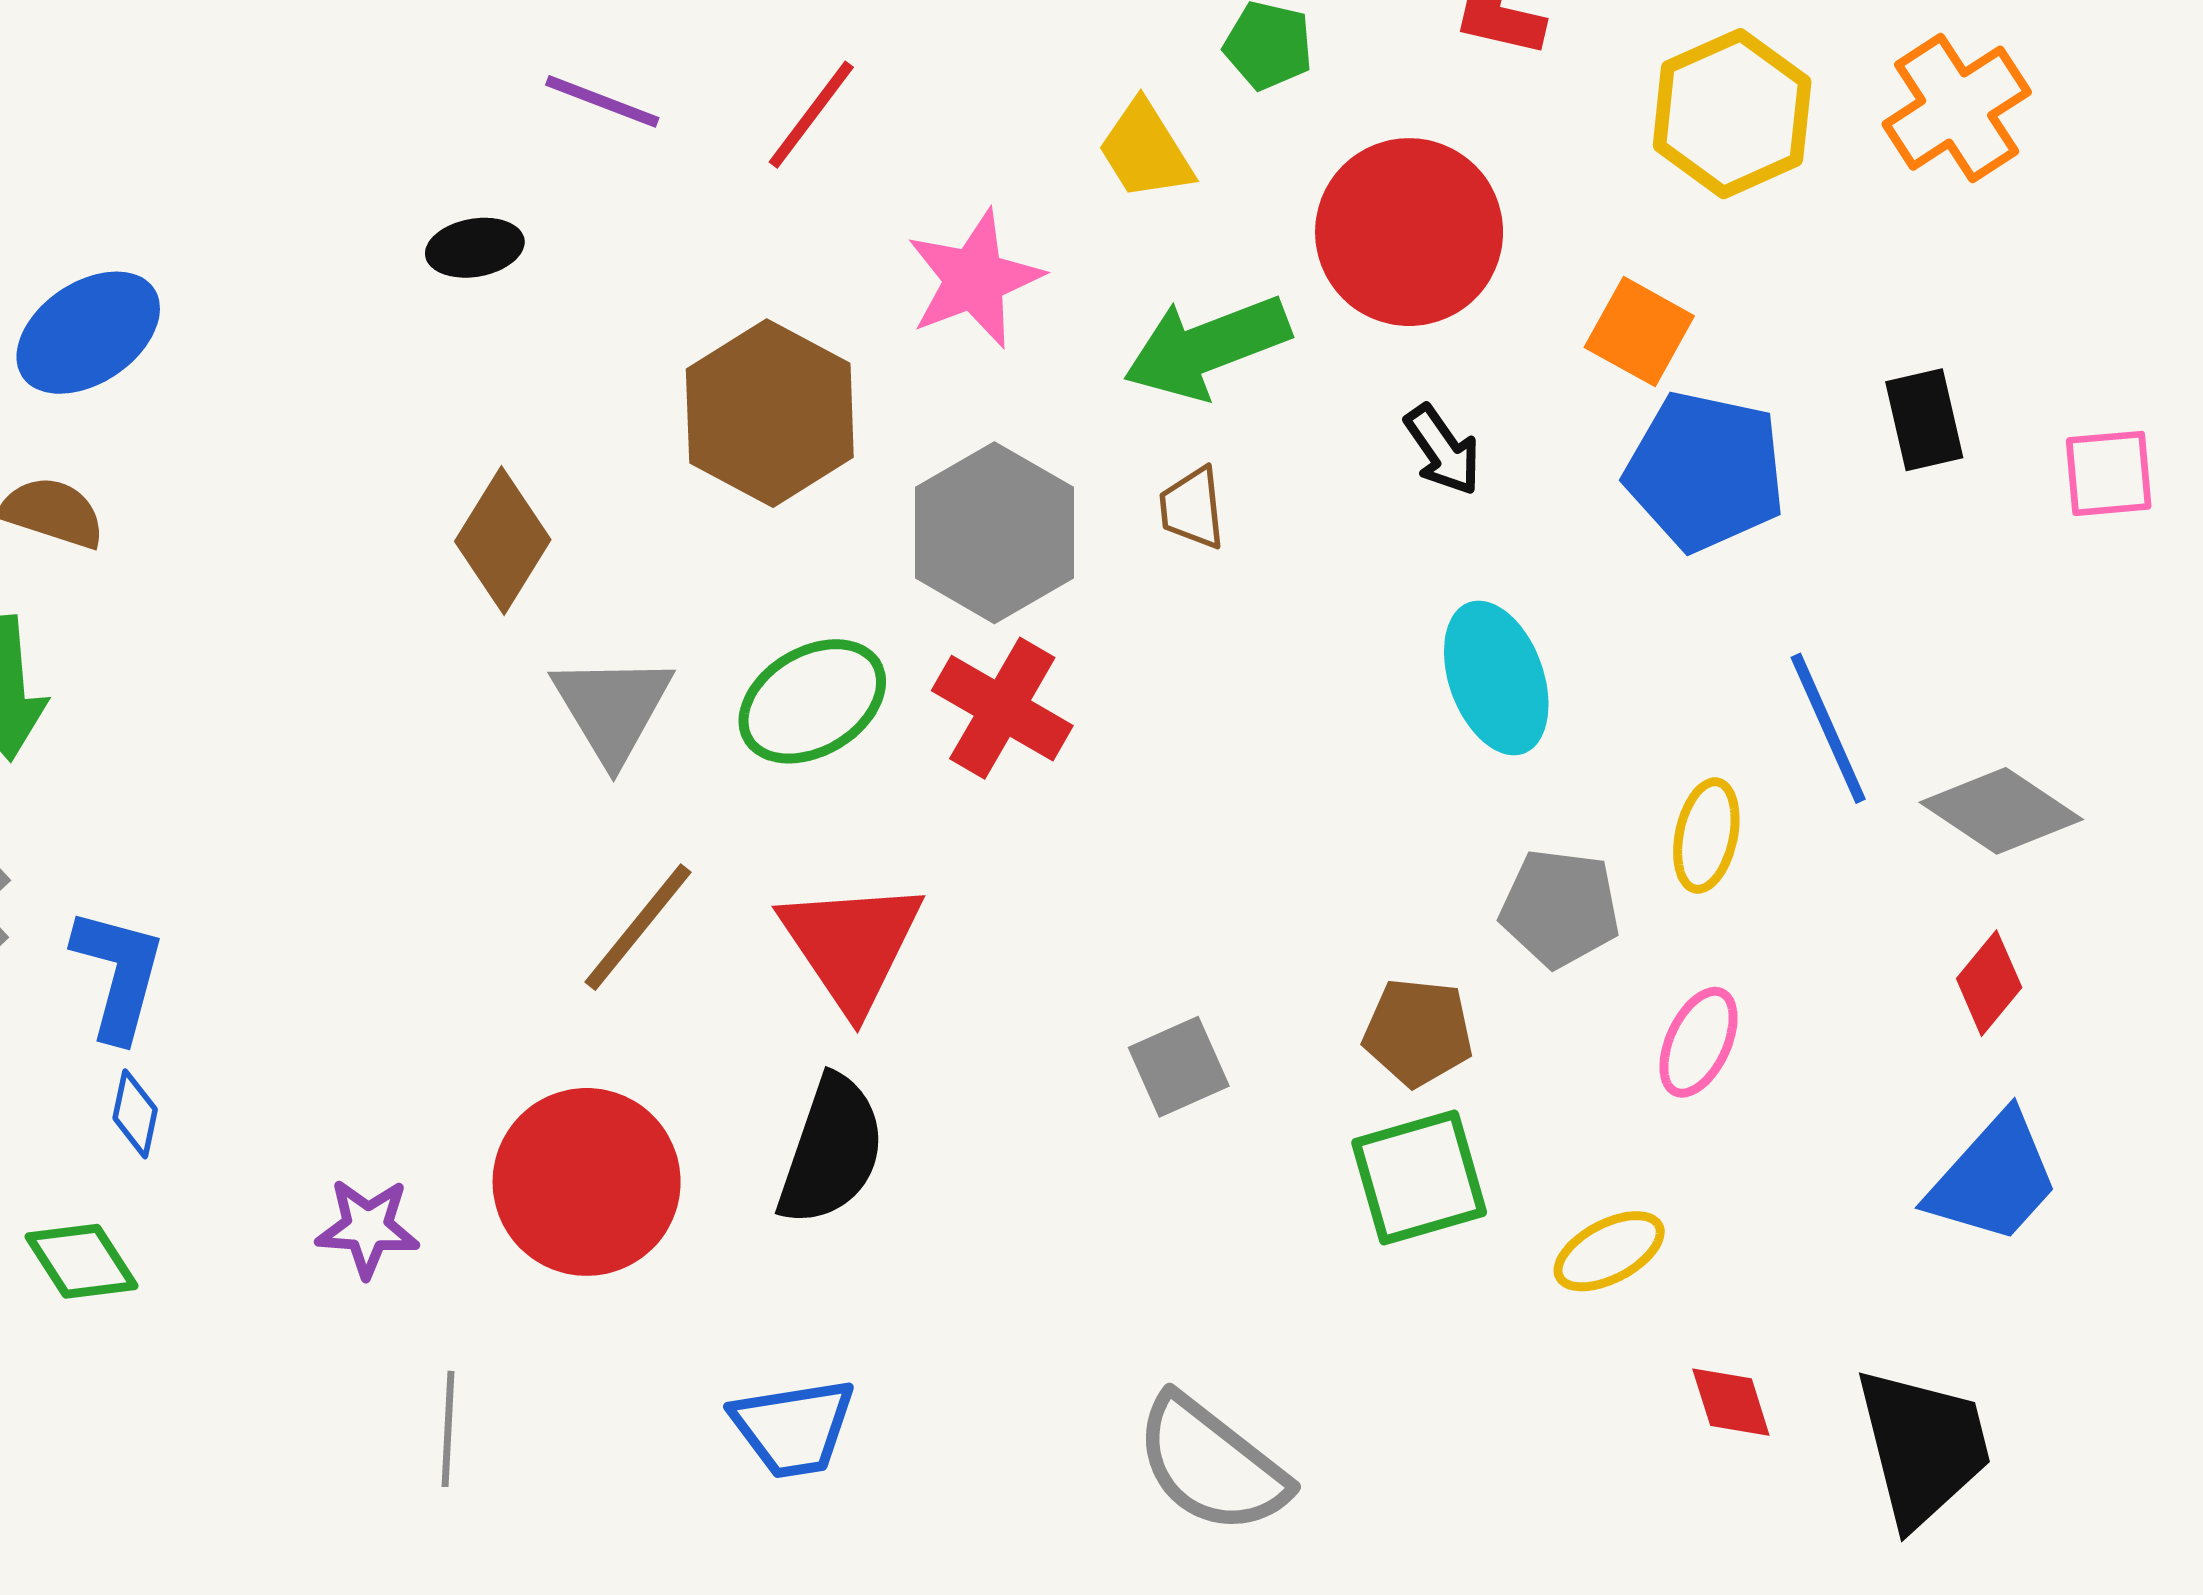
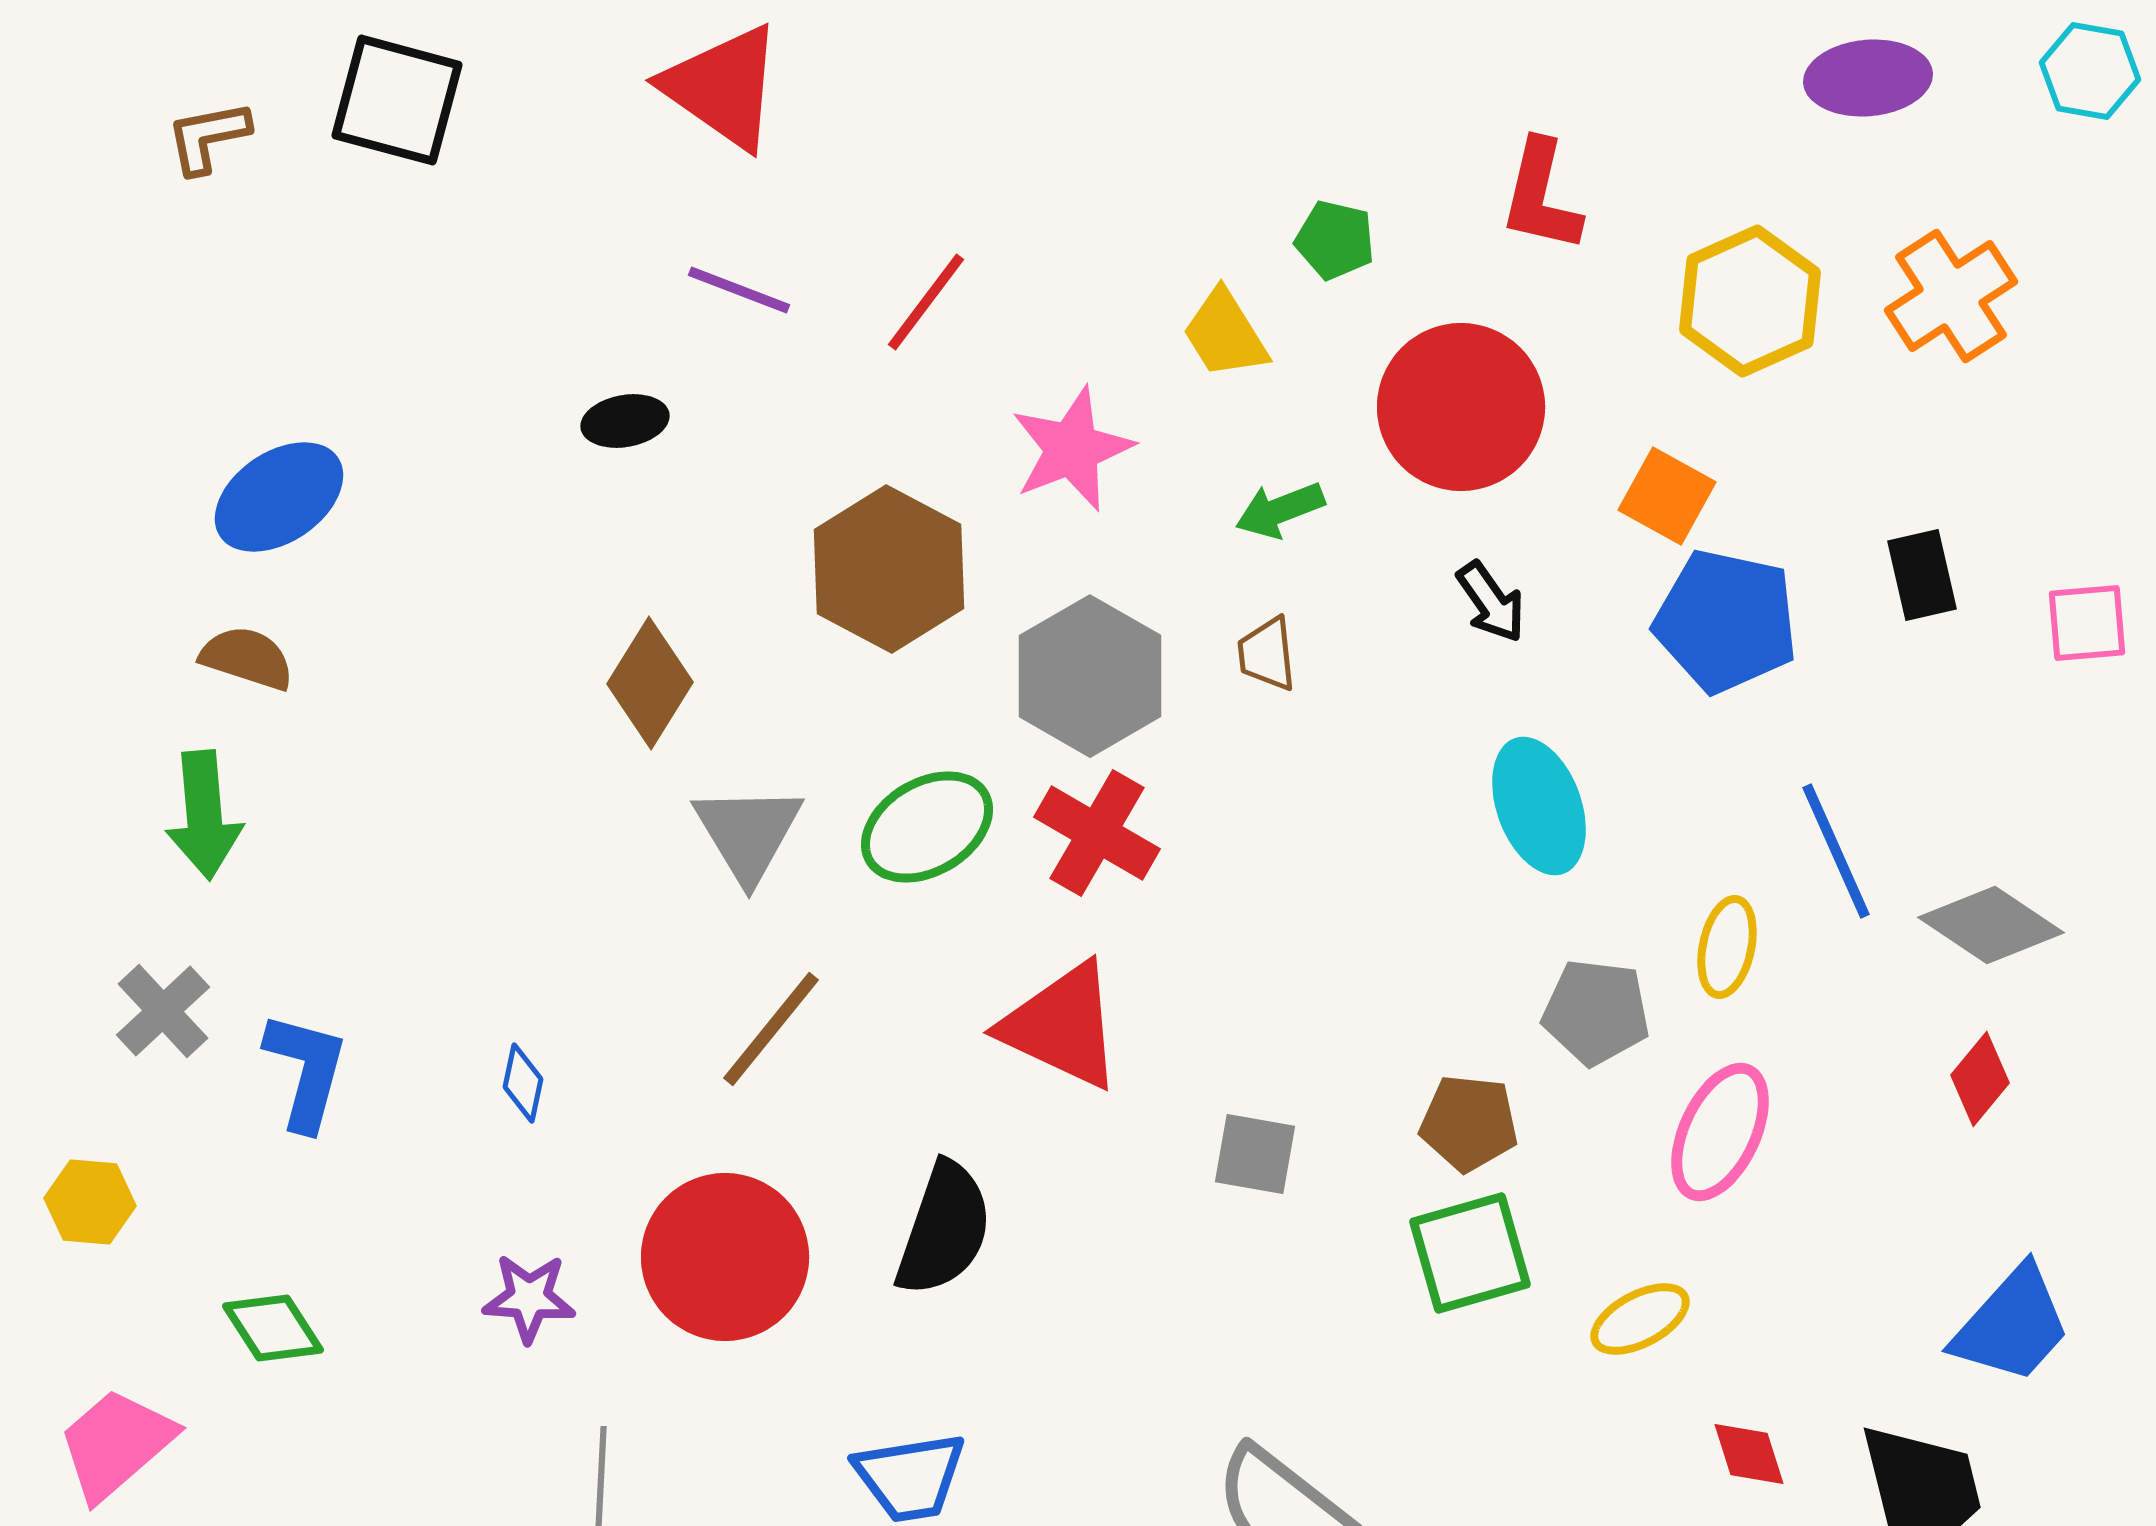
green arrow: (1207, 347) -> (1280, 510), size x0.6
red triangle: (851, 945) -> (1062, 1026), moved, turned -31
pink ellipse: (1699, 1042) -> (1720, 1132), size x1.4
gray square: (1179, 1067) -> (1255, 1154), turned 34
blue diamond: (135, 1114) -> (523, 1083), moved
blue trapezoid: (1994, 1179) -> (2012, 1325), moved

